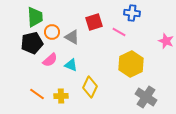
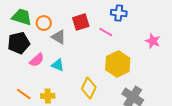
green trapezoid: (35, 17) -> (22, 17), turned -70
orange circle: (52, 32) -> (44, 23), moved
yellow diamond: (90, 87) -> (89, 88), moved

